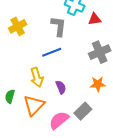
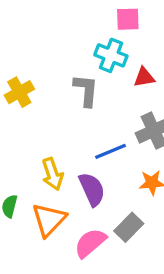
blue line: (52, 52) -> (110, 151), moved
purple semicircle: (61, 87) -> (92, 189), size x1.5

